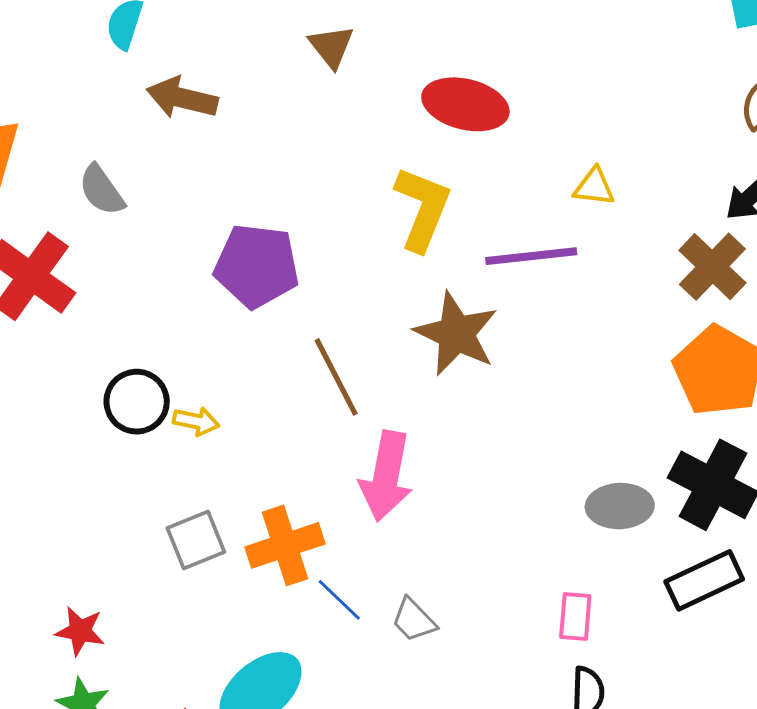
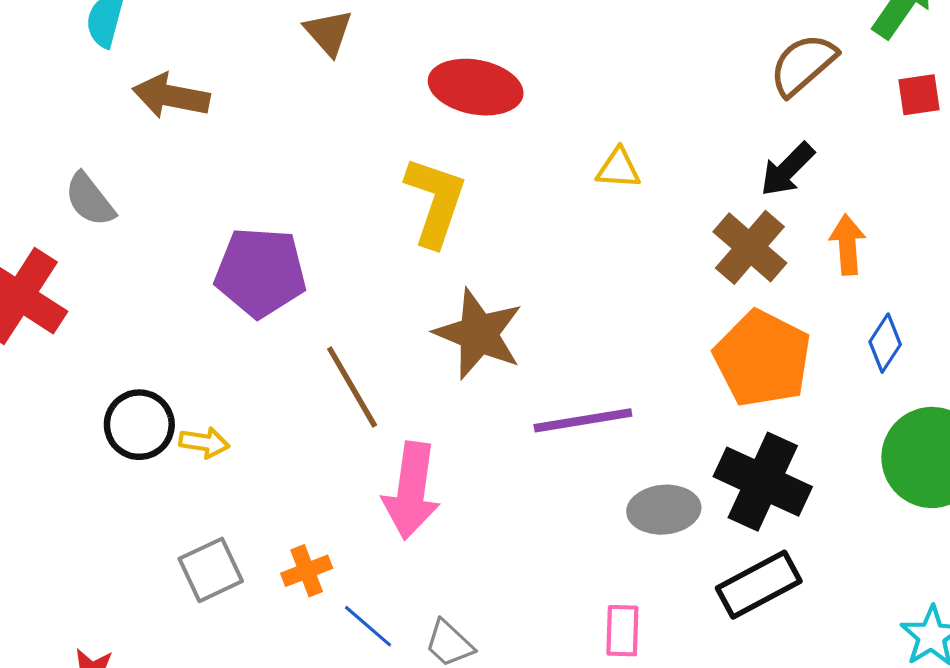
purple line: (531, 256) -> (583, 420), moved
orange cross: (285, 545) -> (307, 571), size x0.6

